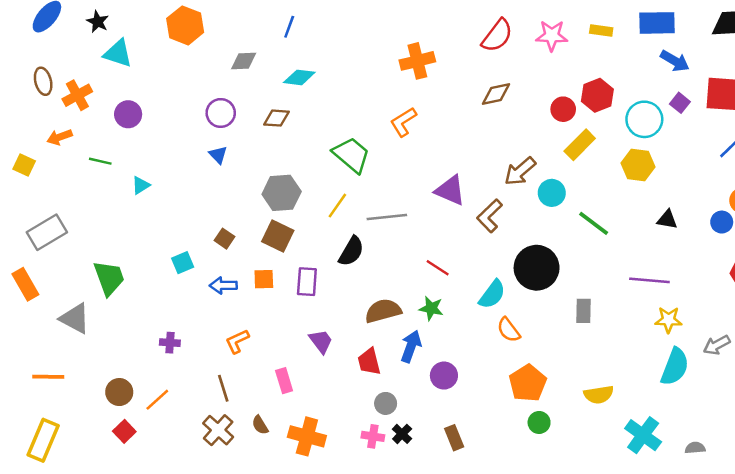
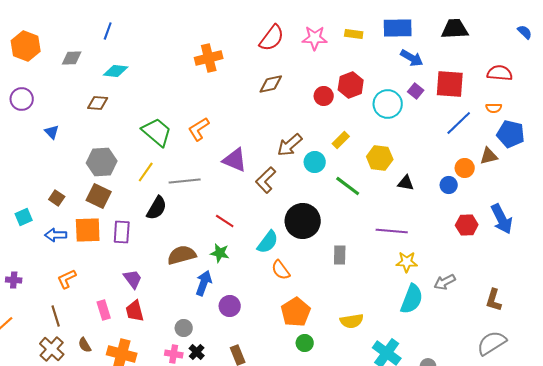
orange hexagon: (185, 25) -> (26, 46), moved
purple circle: (221, 113) -> (22, 99), moved
orange L-shape: (403, 122) -> (199, 129), moved
yellow rectangle: (580, 145) -> (341, 140), moved, size x0.7
yellow hexagon: (638, 165) -> (380, 158), moved
orange square: (264, 279) -> (88, 230), size x1.6
red trapezoid: (369, 362) -> (135, 311), moved

